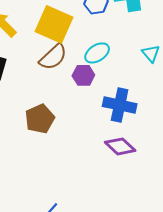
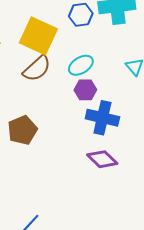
purple hexagon: (83, 75) -> (85, 90), moved

